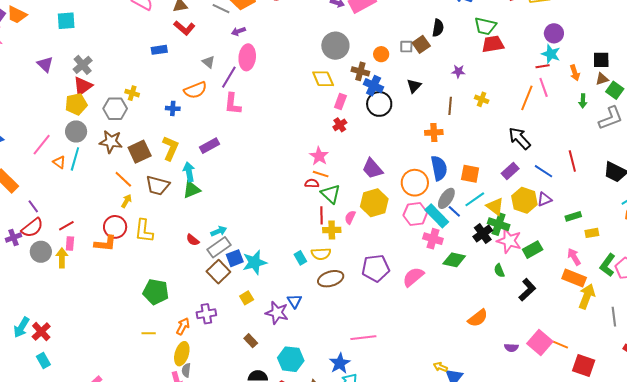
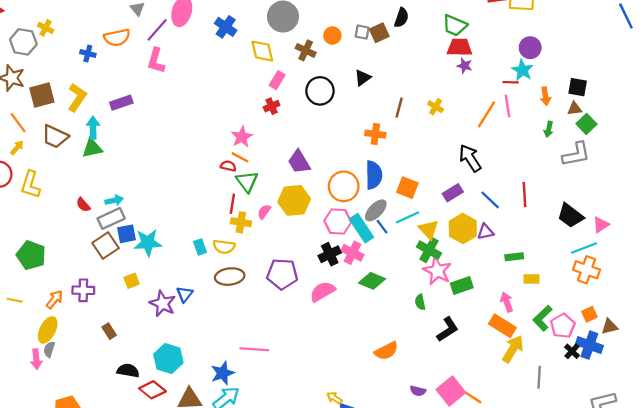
purple star: (458, 71) -> (465, 66), moved
blue cross: (374, 86) -> (226, 27), moved
black cross: (483, 234) -> (330, 254), moved
brown rectangle: (251, 341) -> (109, 331), moved

